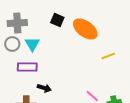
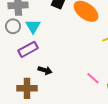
purple rectangle: (27, 67) -> (28, 49), turned -30

